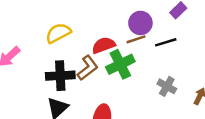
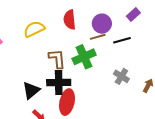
red semicircle: (104, 45) -> (70, 20), moved, turned -78
brown L-shape: (88, 68) -> (57, 59), turned -60
black cross: (60, 76) -> (59, 83), moved

